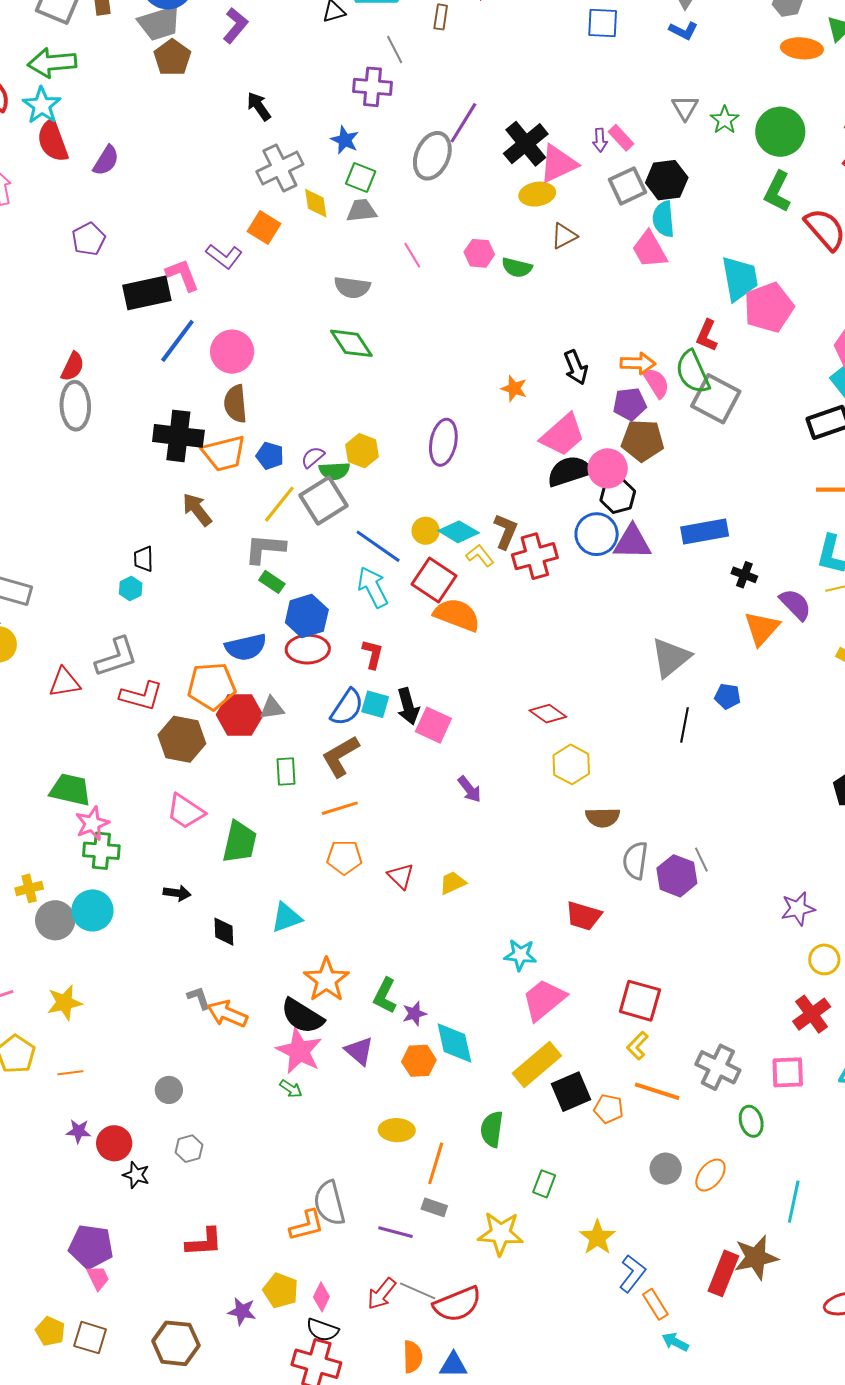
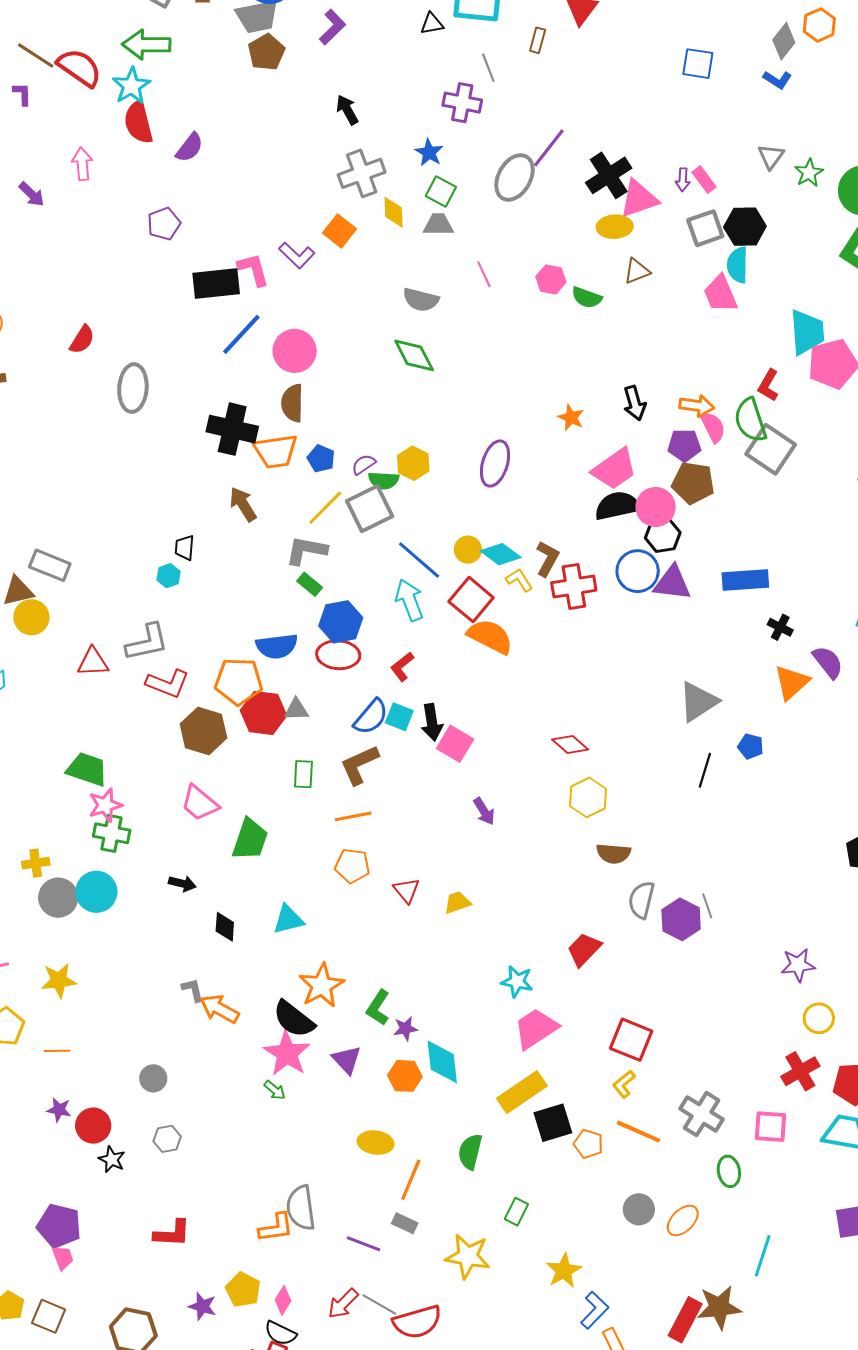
red semicircle: (73, 367) -> (82, 340), moved
red L-shape: (373, 654) -> (402, 667), turned -148
red trapezoid: (584, 916) -> (584, 949), turned 111

